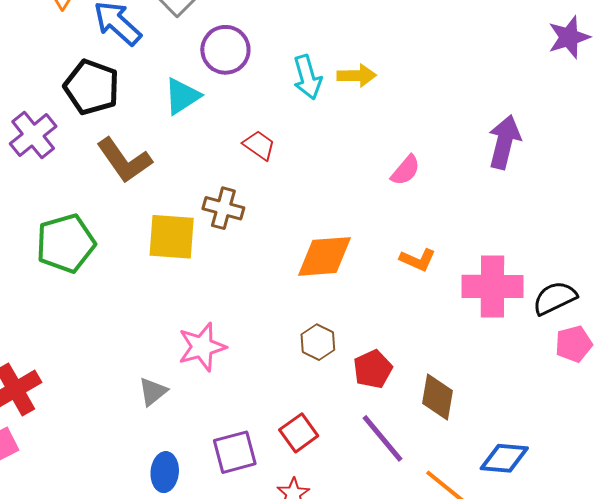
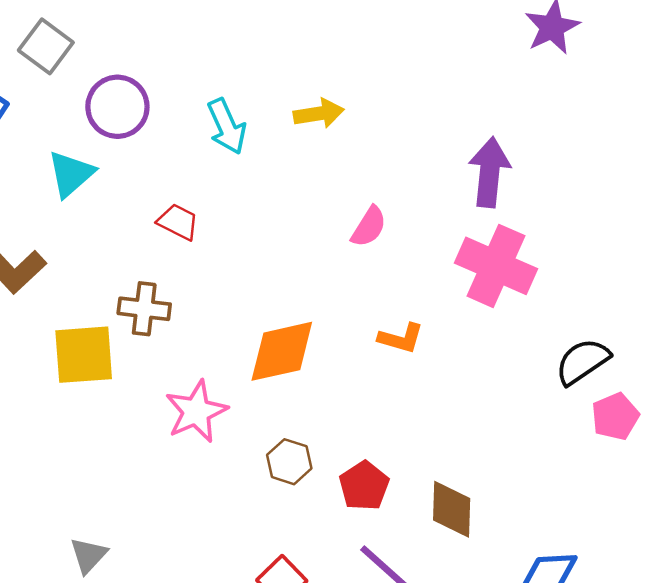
yellow arrow: (357, 76) -> (319, 114), moved
pink cross: (492, 286) -> (496, 266), moved, turned 32
pink star: (202, 347) -> (196, 411), moved

